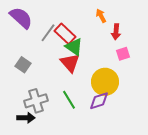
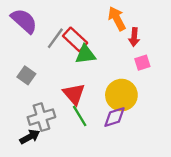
orange arrow: (101, 16) -> (117, 19), size x1.5
green triangle: (74, 47) -> (86, 54), turned -42
red triangle: (70, 63) -> (74, 94), moved
black arrow: (26, 118) -> (30, 137), turned -30

